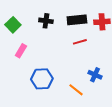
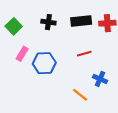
red line: (80, 42) -> (84, 54), moved
blue hexagon: (42, 79) -> (44, 63), moved

